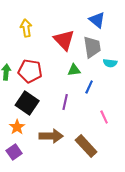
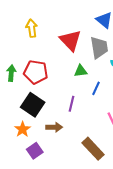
brown arrow: (51, 136) -> (54, 127), moved, size x0.7
purple square: (14, 152) -> (35, 151), moved

